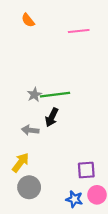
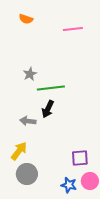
orange semicircle: (28, 20) -> (26, 19), turned -32
gray star: (34, 95) -> (30, 74), moved

